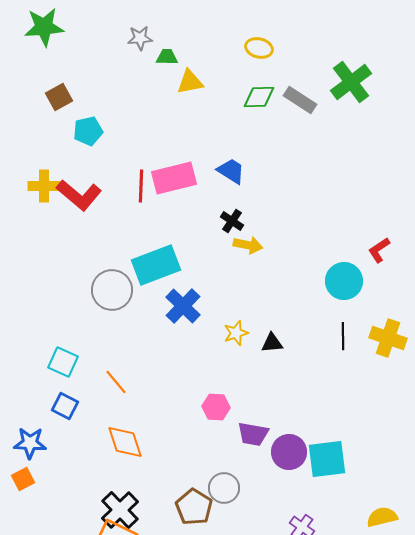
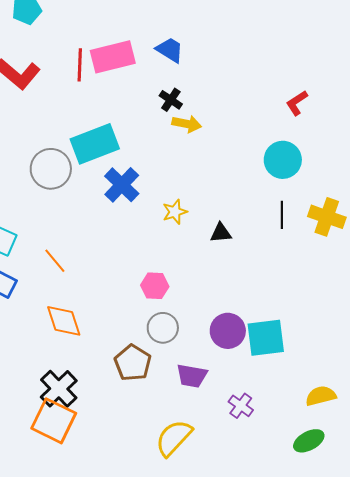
red L-shape: (379, 250) -> (297, 103), moved
black triangle: (272, 343) -> (221, 233), moved
purple trapezoid: (253, 434) -> (192, 376), moved
gray circle: (224, 488) -> (163, 328), moved
brown pentagon: (194, 507) -> (133, 363), moved

